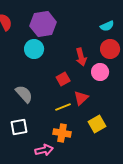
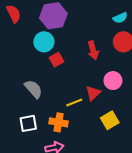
pink circle: (100, 72) -> (113, 81), moved
red square: (63, 79) -> (56, 60), moved
orange cross: (62, 133) -> (59, 122), moved

